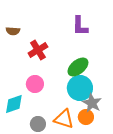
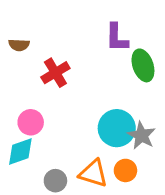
green ellipse: (78, 67) -> (143, 65), moved, turned -70
pink circle: (35, 84) -> (31, 122), moved
gray star: (92, 103) -> (142, 135), moved

